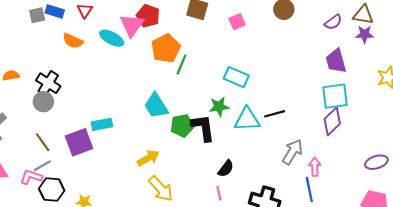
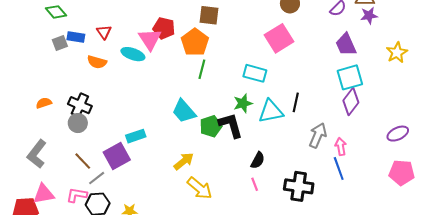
pink square: (237, 22) -> (279, 38), moved, size x1.8
orange pentagon: (166, 48) -> (195, 42), moved
black line: (275, 114) -> (296, 102), turned -54
gray line: (42, 166) -> (97, 178), moved

